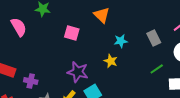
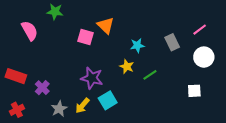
orange triangle: (102, 15) -> (106, 25), moved
green line: (157, 69) -> (150, 75), moved
purple cross: (31, 81) -> (42, 88), turned 32

